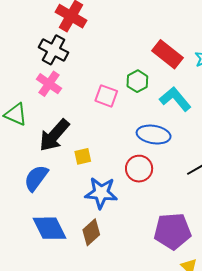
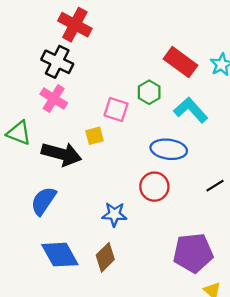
black arrow: (54, 135) -> (61, 154), turned -114
yellow square: (83, 156) -> (95, 136), moved
blue star: (101, 193) -> (114, 214), size x0.7

